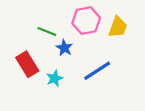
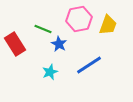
red rectangle: (27, 64) -> (15, 44), moved

